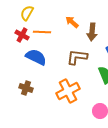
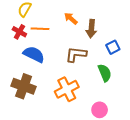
brown cross: (26, 88) -> (24, 86), size x1.6

